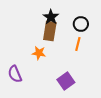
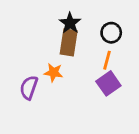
purple semicircle: (15, 74) -> (29, 88), moved, turned 42
purple square: (66, 81) -> (108, 83), moved

